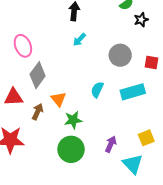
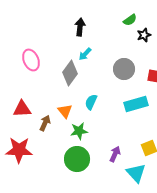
gray diamond: (38, 75) -> (70, 73), moved
cyan semicircle: (97, 90) -> (91, 102), moved

